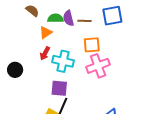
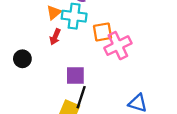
orange square: (92, 45) -> (103, 32), moved
cyan cross: (63, 61) -> (74, 16), moved

